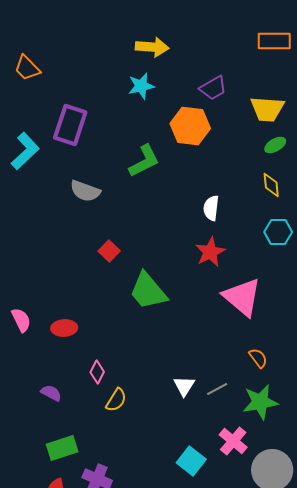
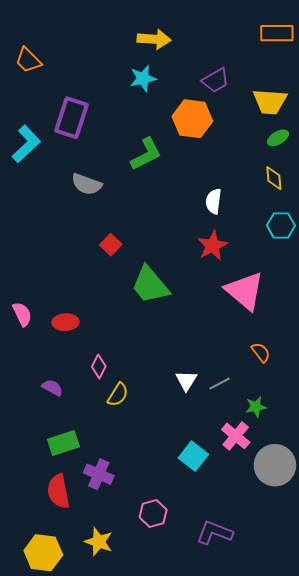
green star: (260, 402) -> (256, 407), moved, size x0.6

